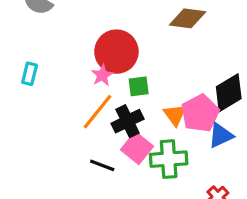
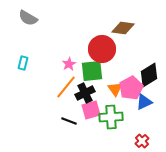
red circle: (116, 52) -> (102, 49), moved
green square: (139, 86) -> (92, 71), size x1.6
pink square: (137, 148) -> (91, 110), turned 36

